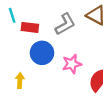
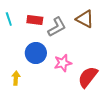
red rectangle: (30, 27) -> (35, 20), moved

